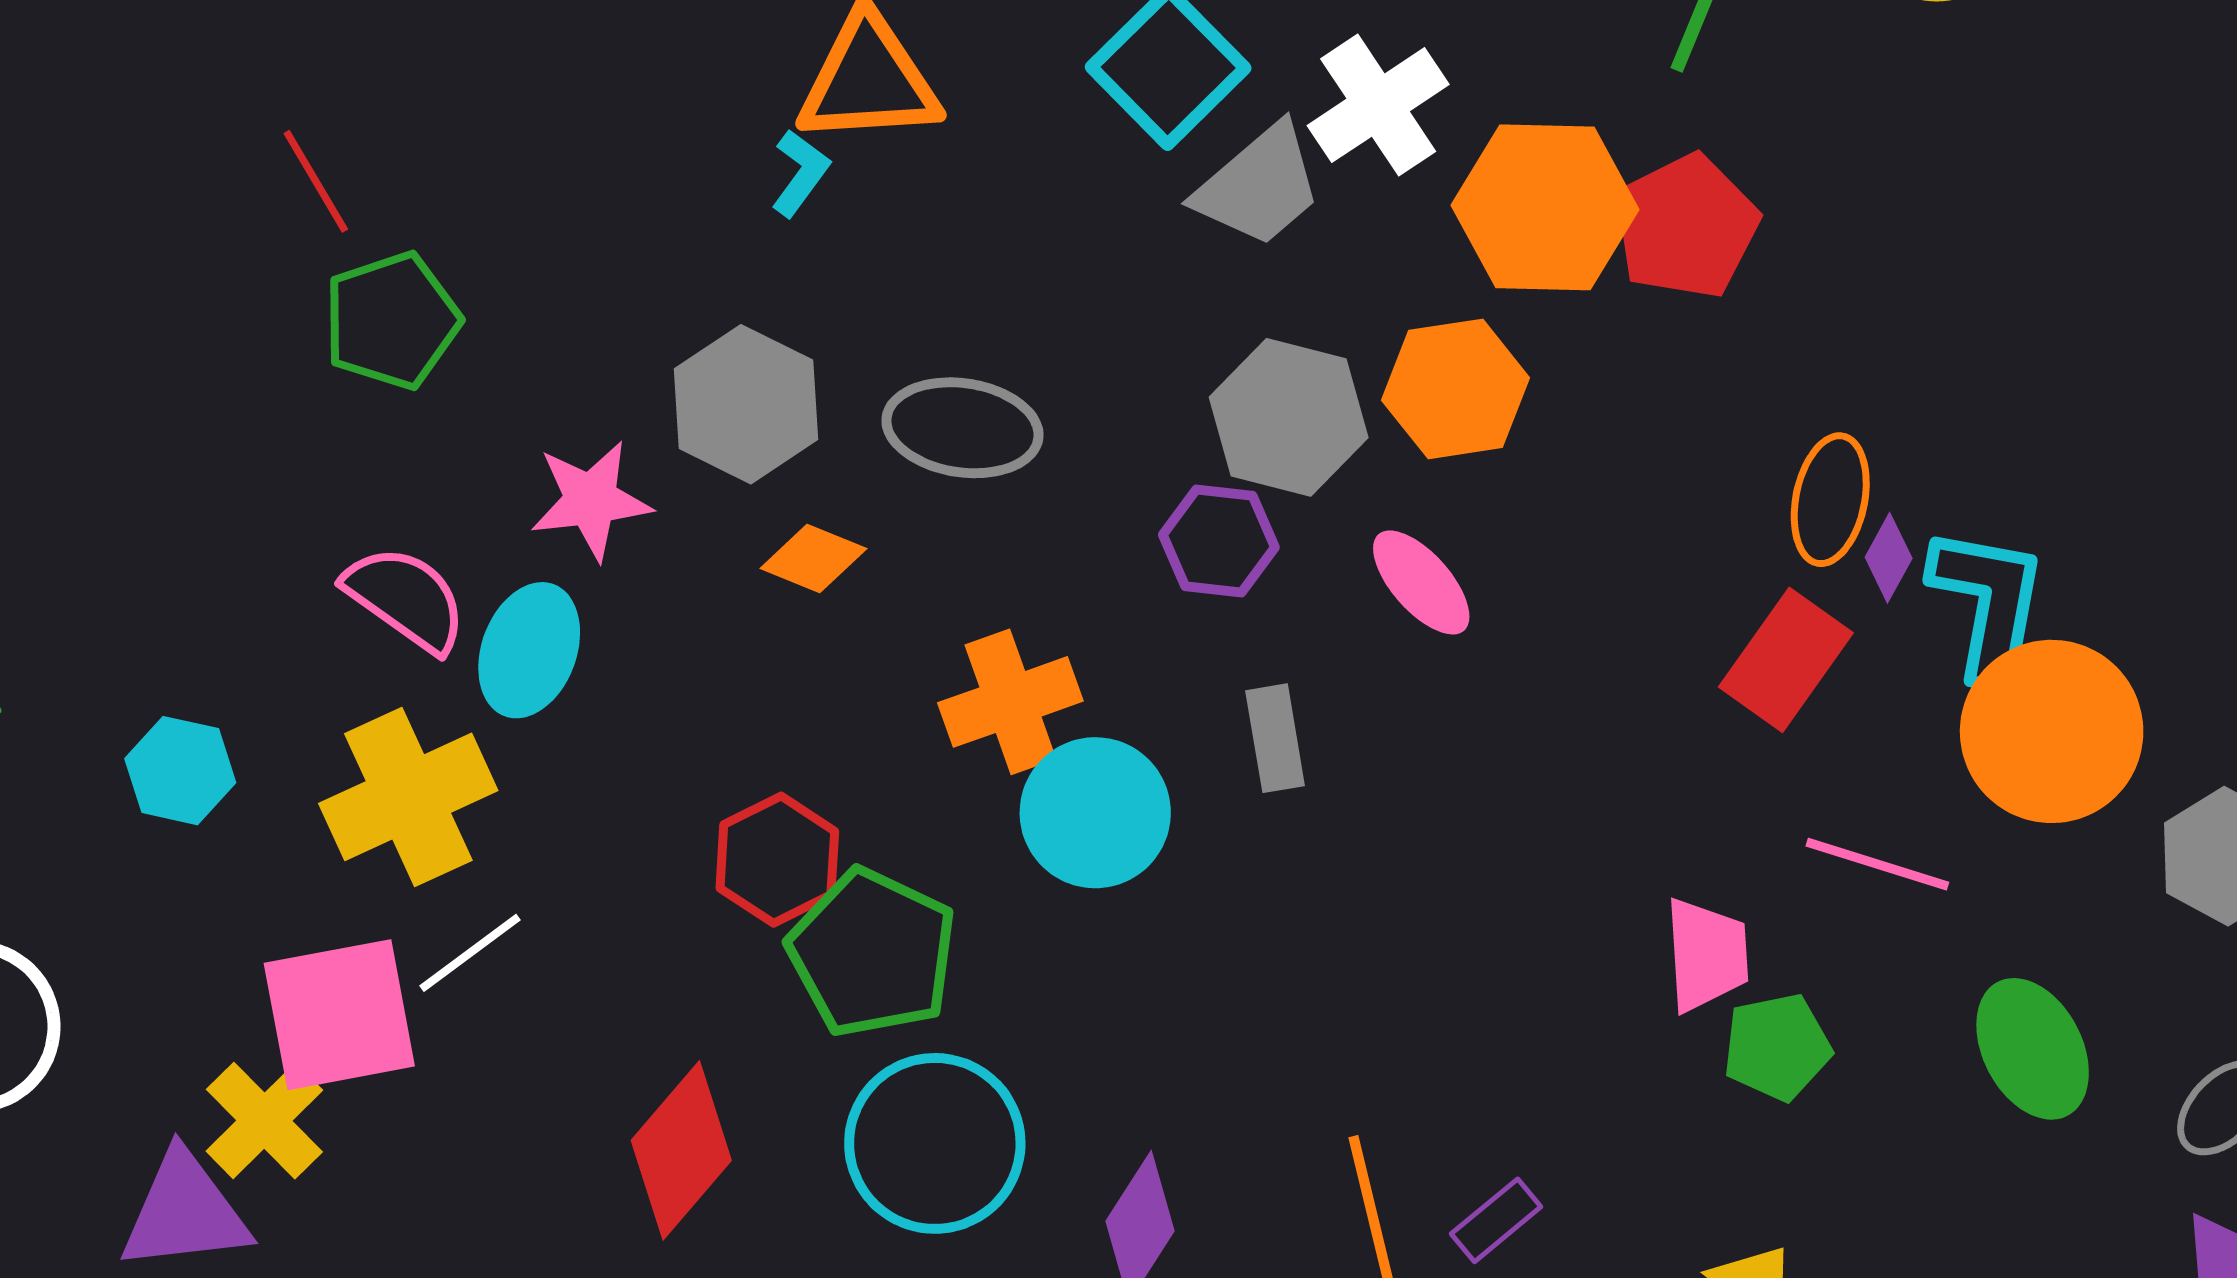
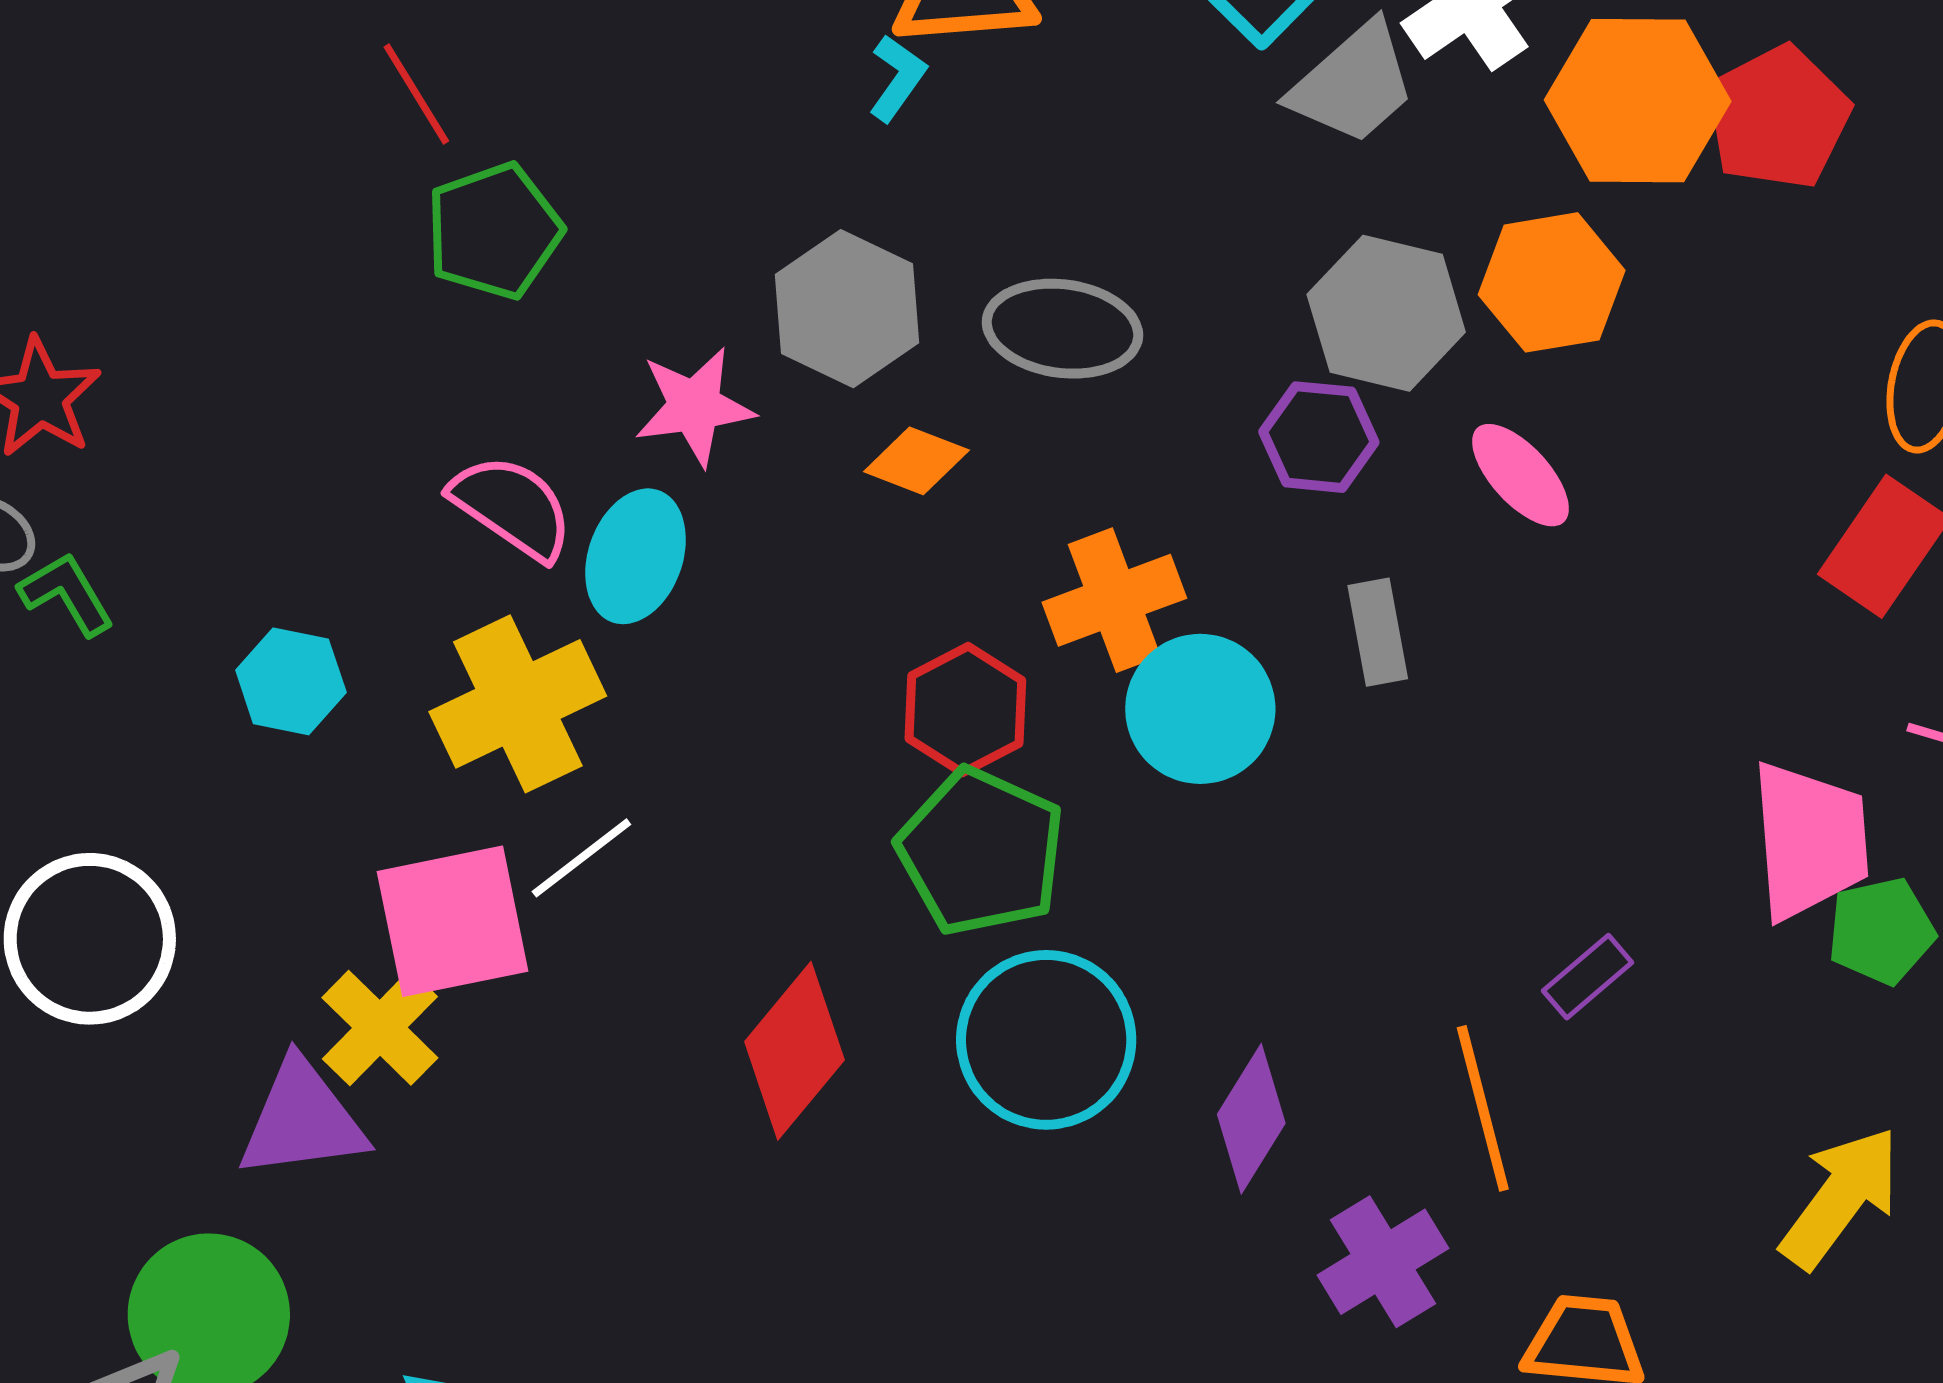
red hexagon: (777, 860) -> (965, 710), moved
pink trapezoid: (1707, 955) -> (1810, 840), size x1.4
purple rectangle: (1496, 1220) -> (1588, 977), moved

